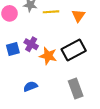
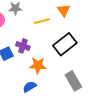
yellow line: (51, 12) -> (42, 21), moved
orange star: (48, 56) -> (38, 65), moved

